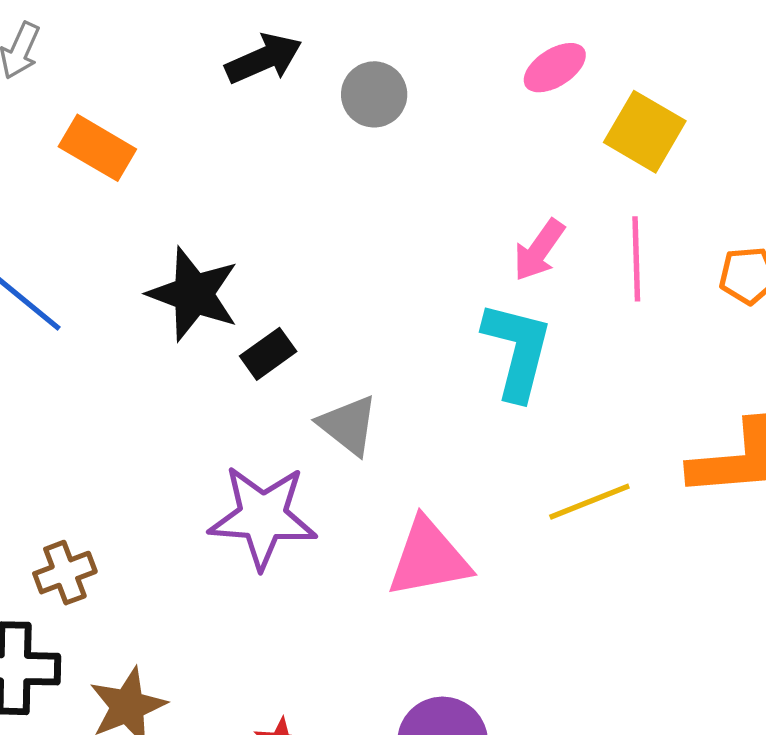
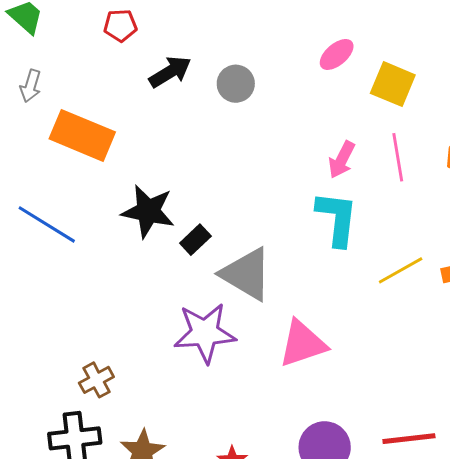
orange rectangle: (97, 148) -> (82, 135), size x1.5
gray triangle: (348, 425) -> (246, 274), size x1.5
yellow line: (589, 502) -> (401, 270), moved

